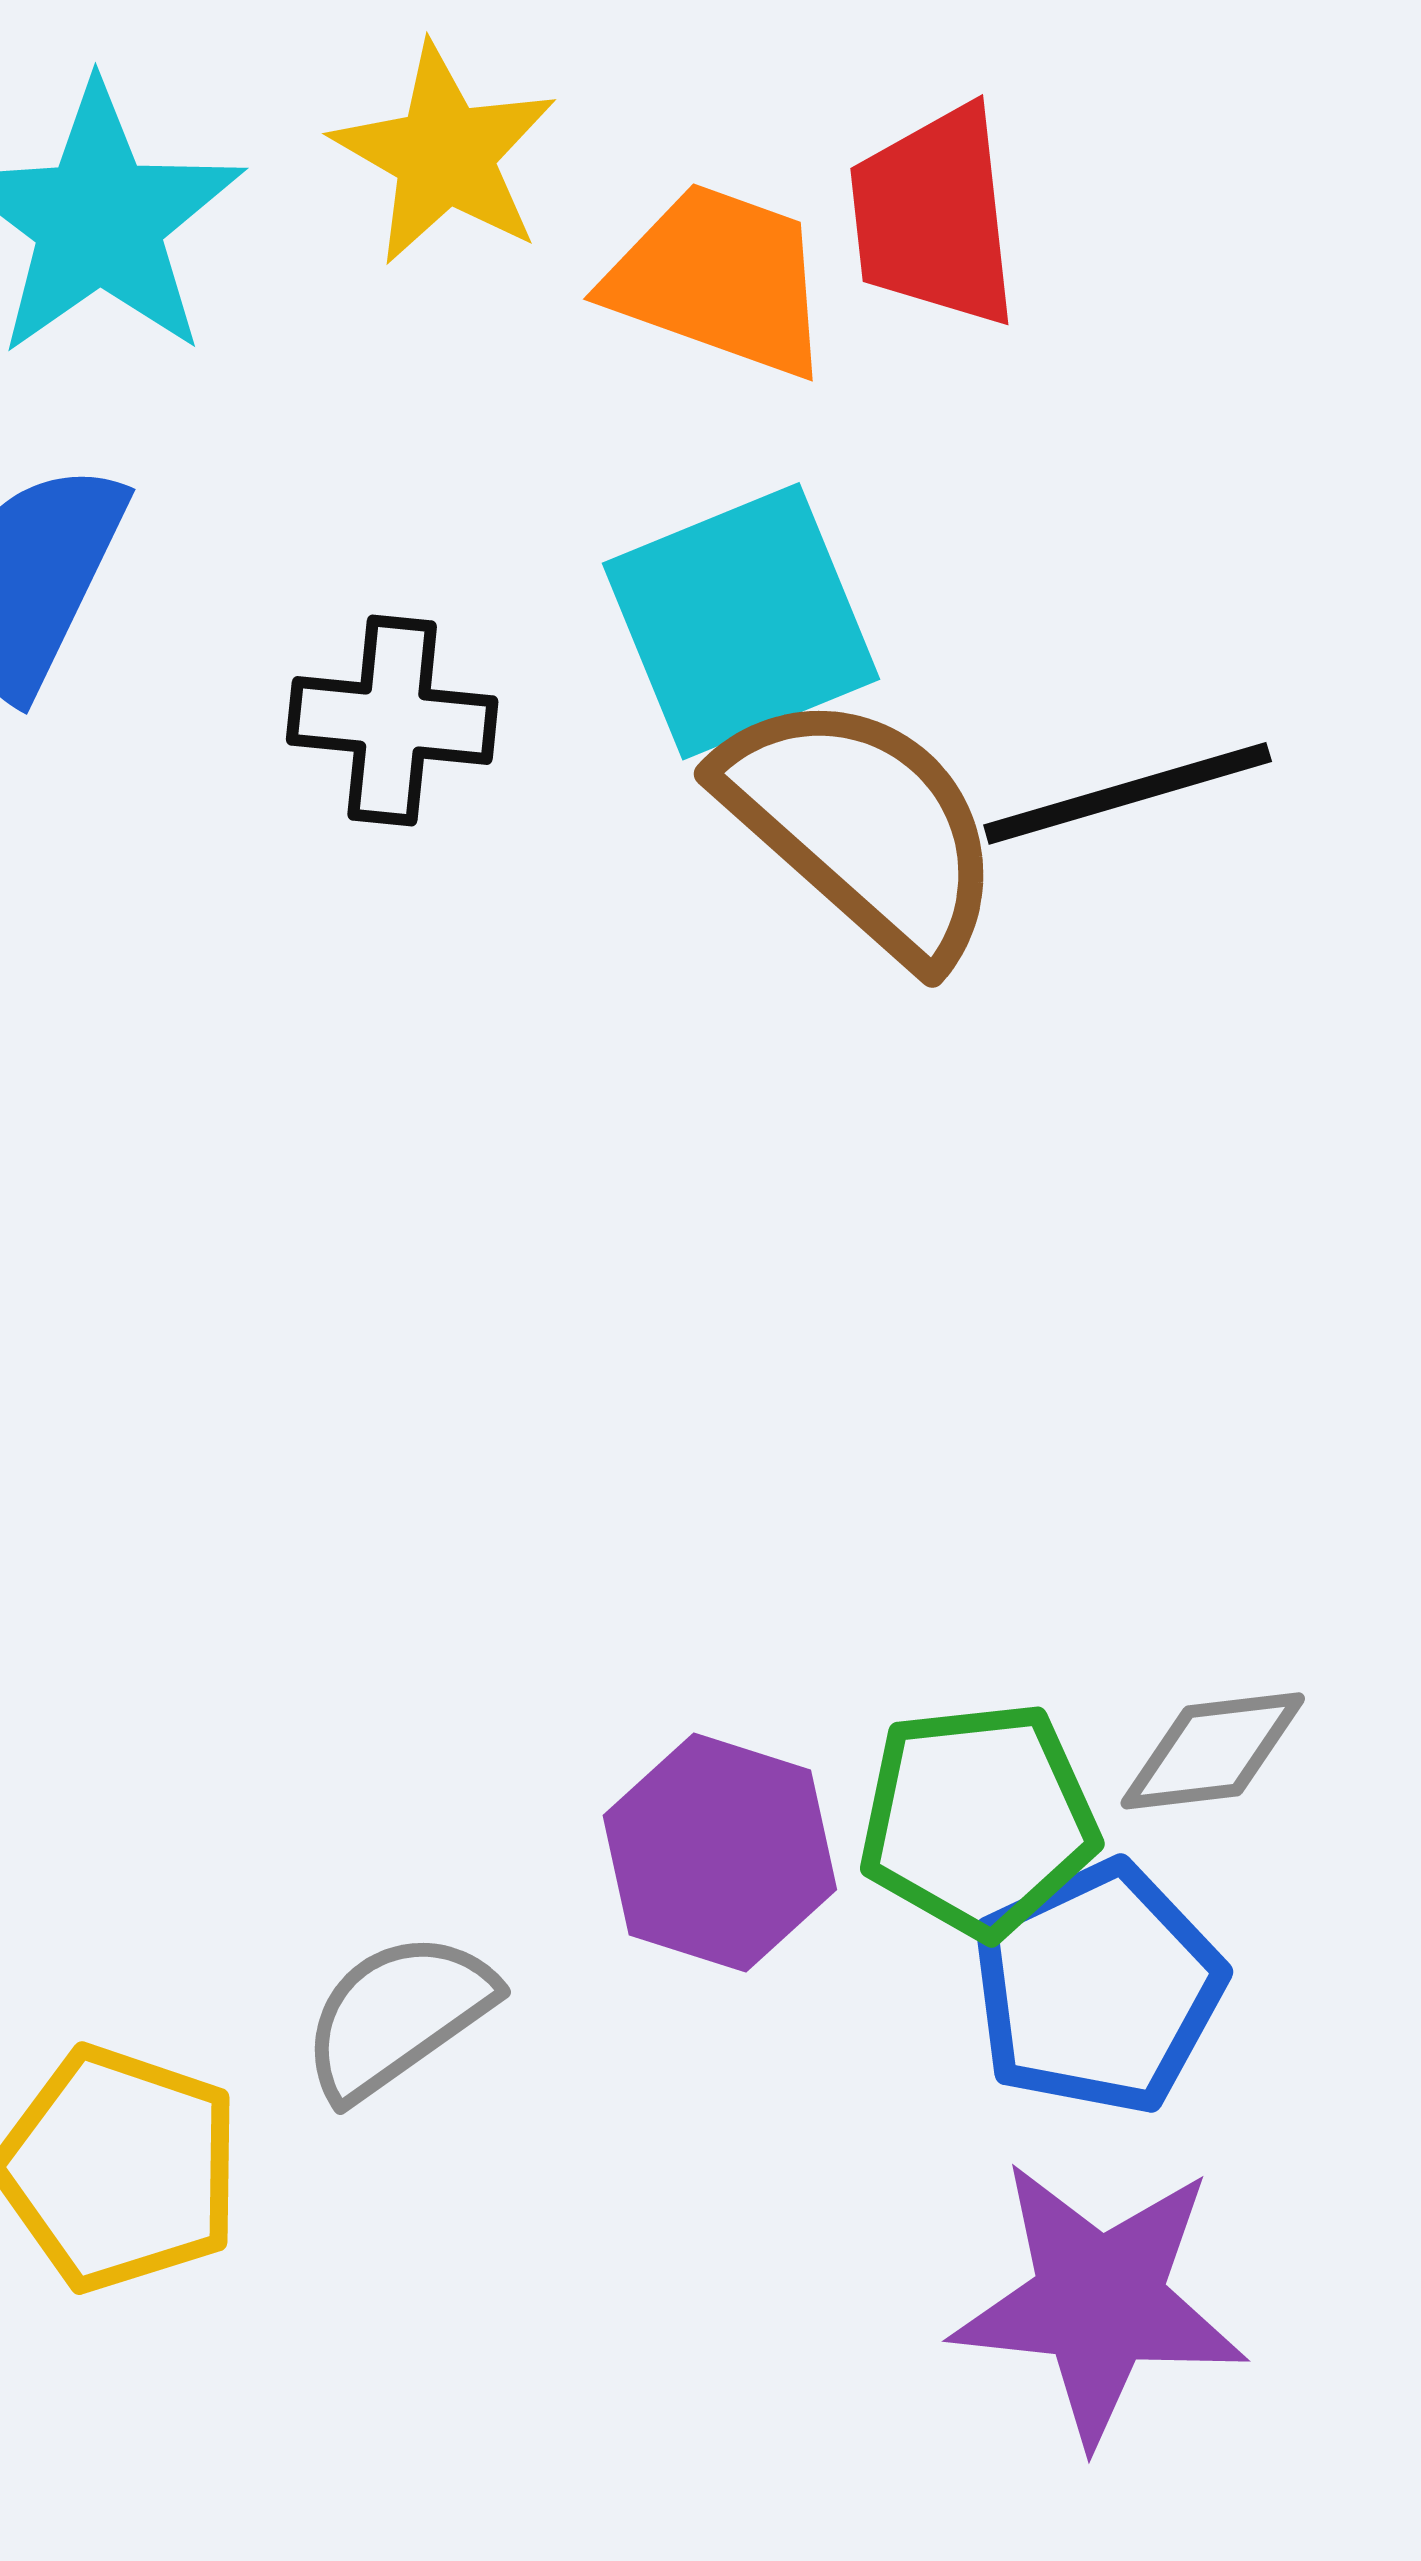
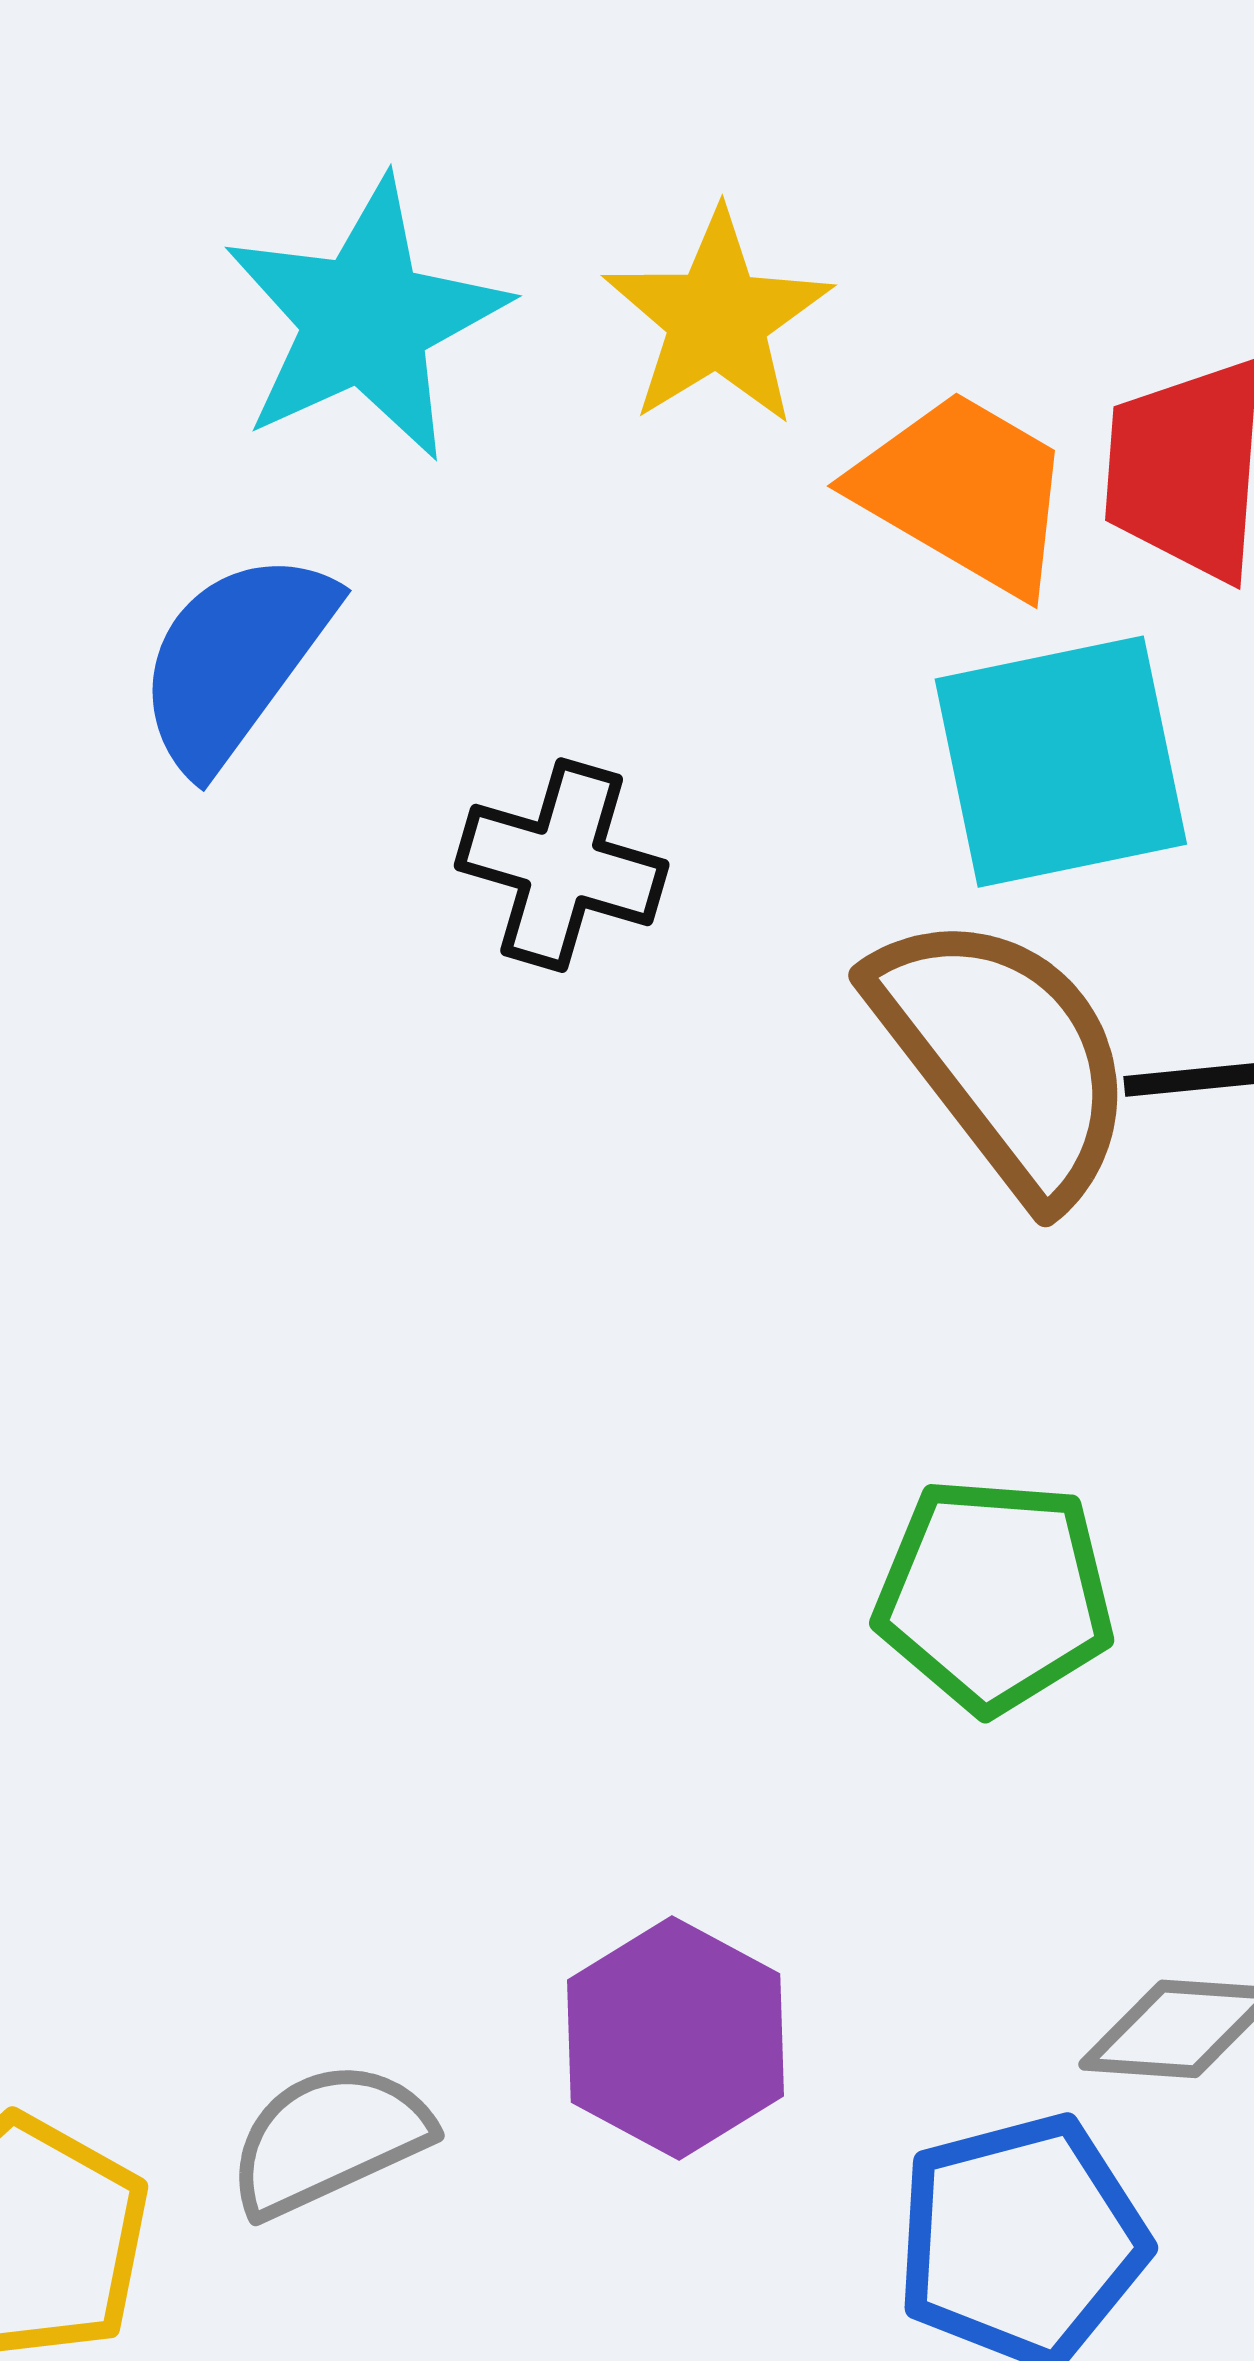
cyan square: (741, 621) -> (1061, 762), moved
green pentagon: (978, 1820) -> (994, 1595), moved

